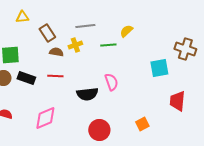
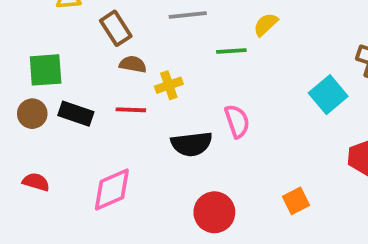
yellow cross: (75, 45) -> (169, 85), moved
cyan square: (159, 68) -> (328, 95), turned -30

